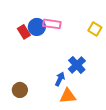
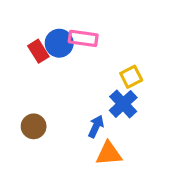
yellow square: (95, 29) -> (131, 77), moved, turned 32
brown circle: (20, 90) -> (34, 126), moved

